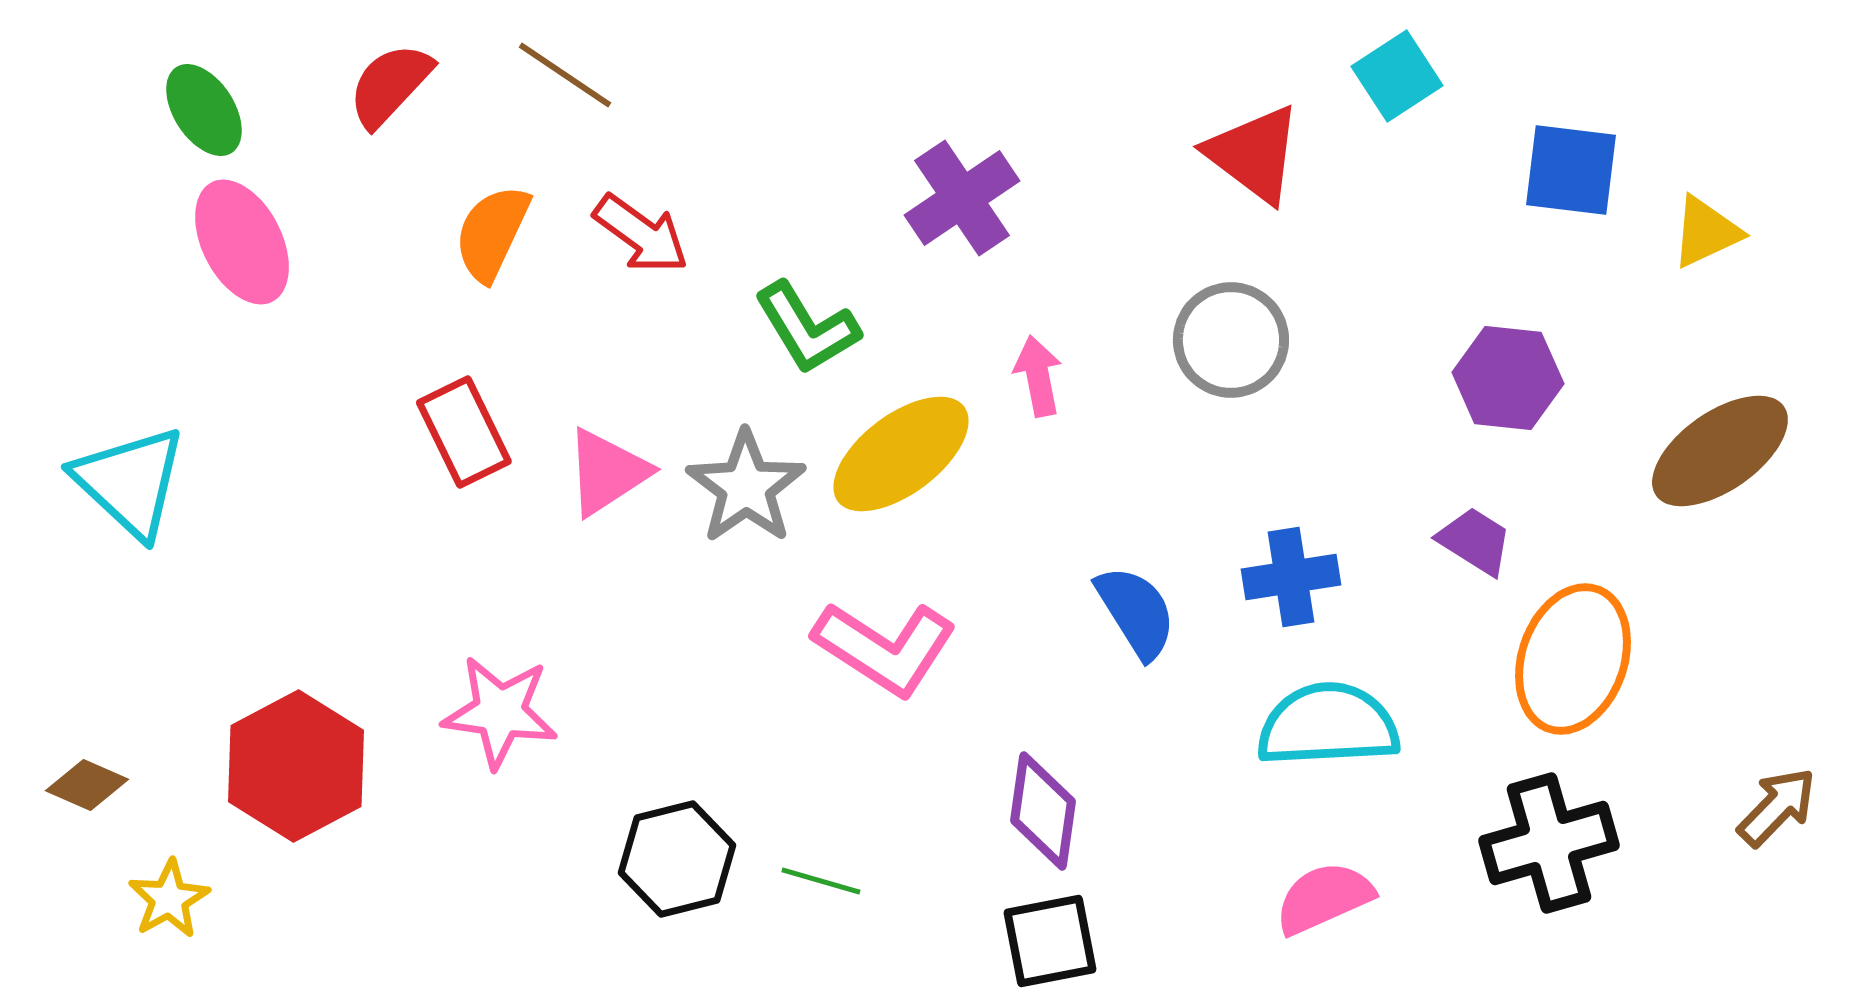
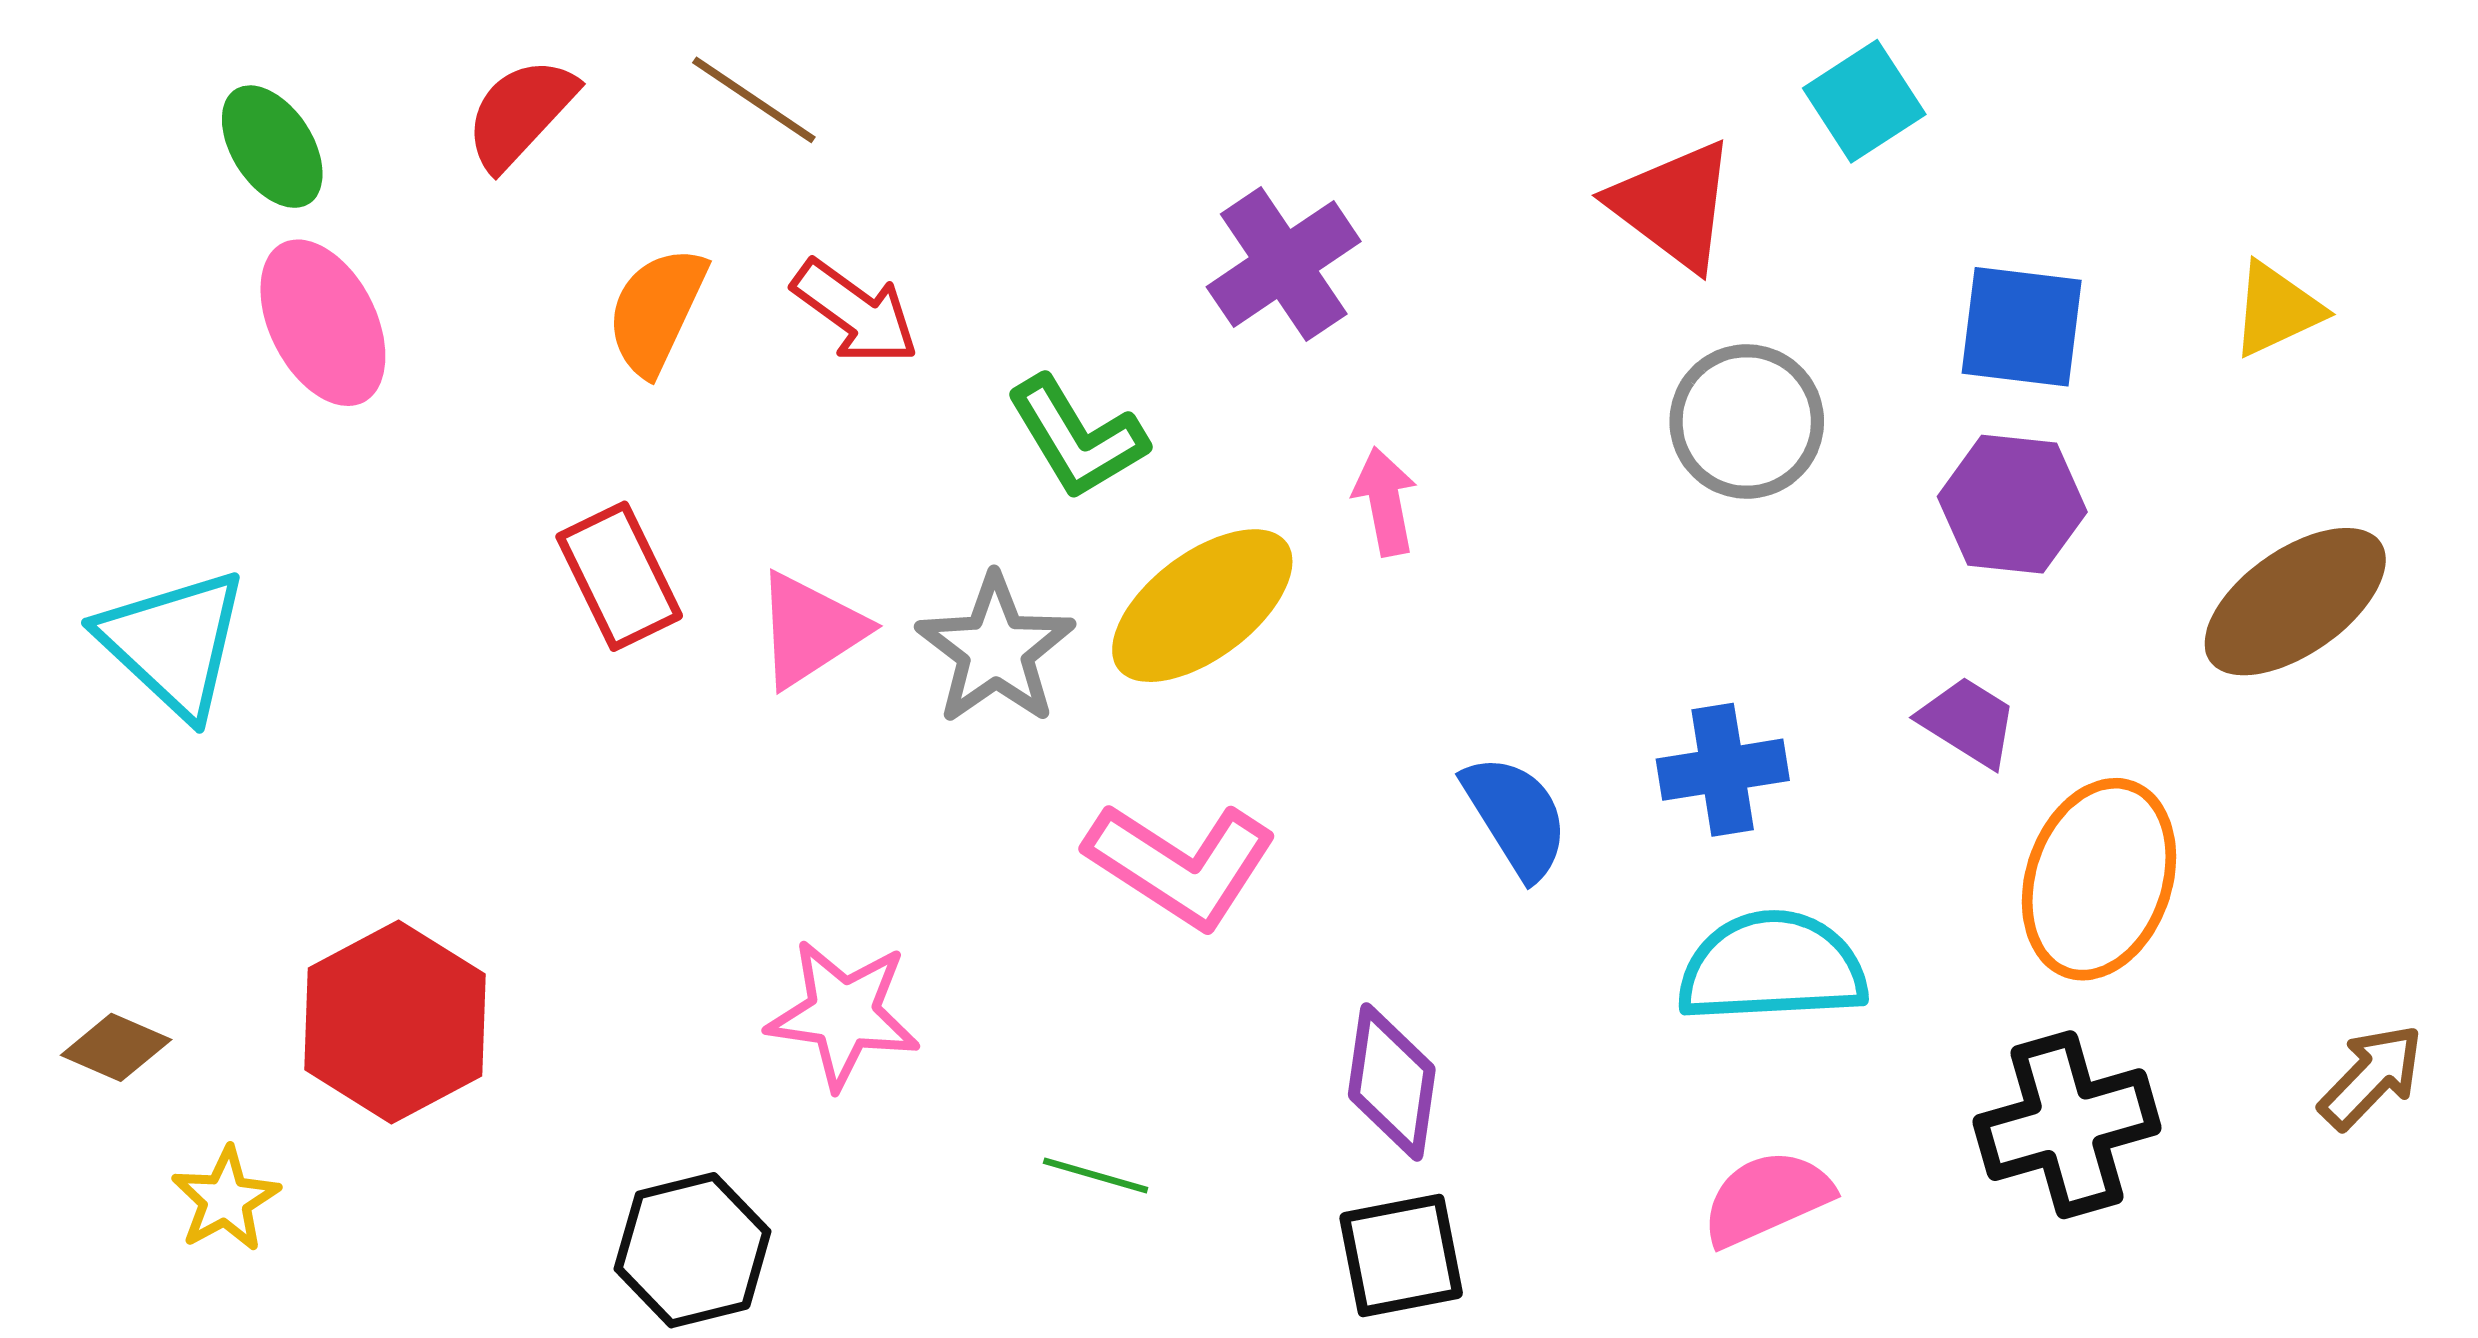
blue square: (1571, 170) -> (2022, 327), moved
gray circle: (1231, 340) -> (1747, 421), moved
pink star: (500, 712) -> (843, 1014), moved
black hexagon: (677, 859) -> (693, 1250), moved

